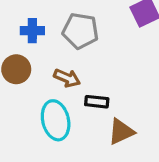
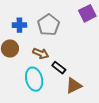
gray pentagon: (80, 31) -> (49, 25), turned 30
black rectangle: (97, 102) -> (59, 68), turned 32

